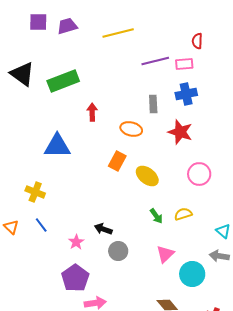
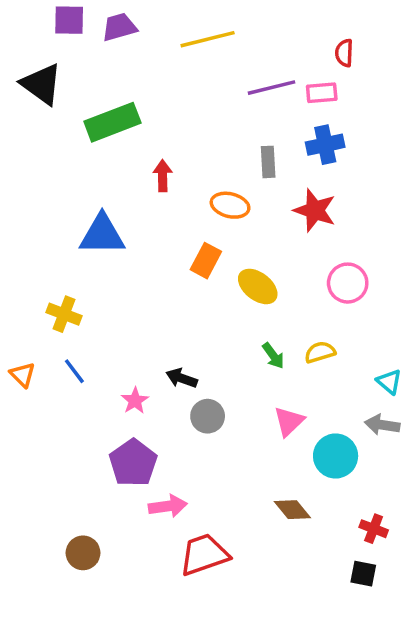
black triangle: (22, 74) -> (42, 84), moved

